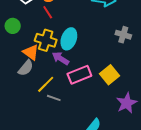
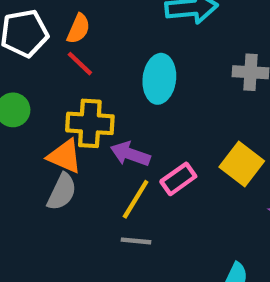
cyan ellipse: (69, 39) -> (159, 79), moved
pink rectangle: (79, 75) -> (178, 179), size x0.7
yellow line: (46, 84) -> (136, 199), moved

